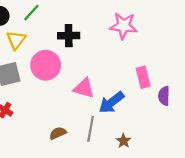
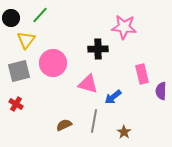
black cross: (69, 36) -> (98, 49), moved
blue arrow: (111, 102) -> (113, 97), size x0.7

